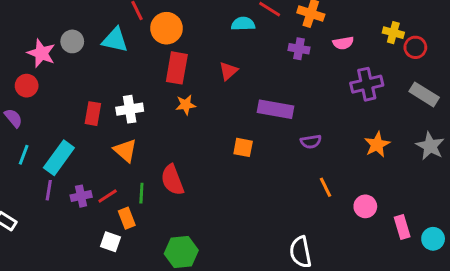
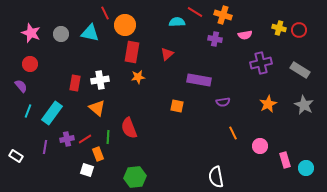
red circle: (415, 47) -> (299, 30), moved
pink star: (41, 53) -> (31, 33), moved
purple line: (49, 190) -> (45, 147), moved

